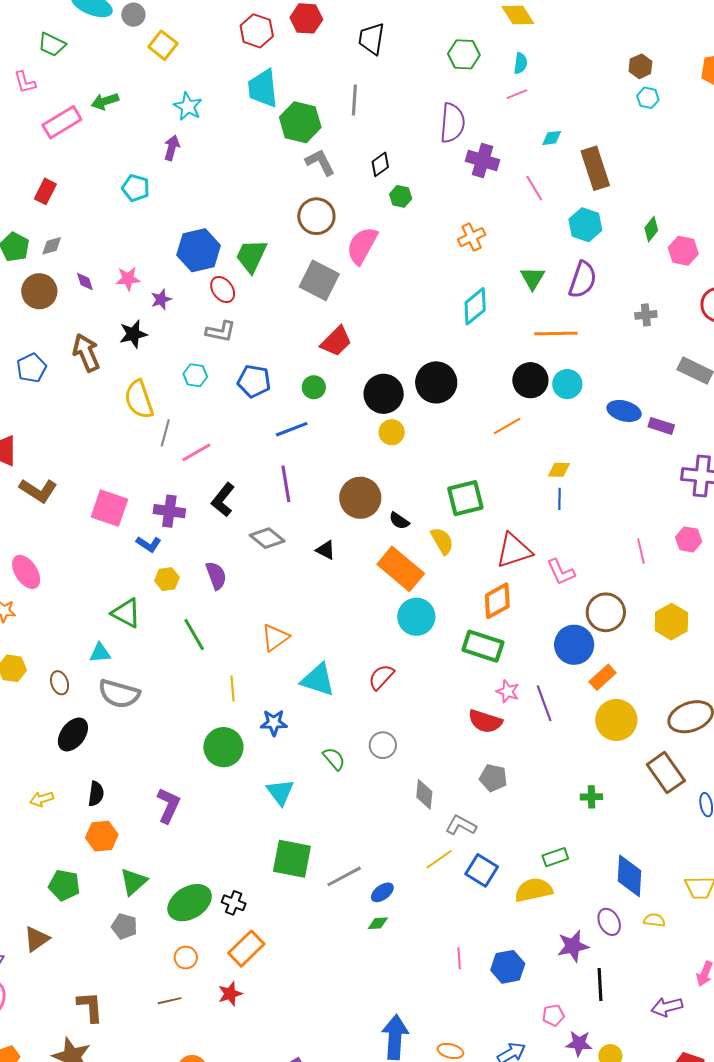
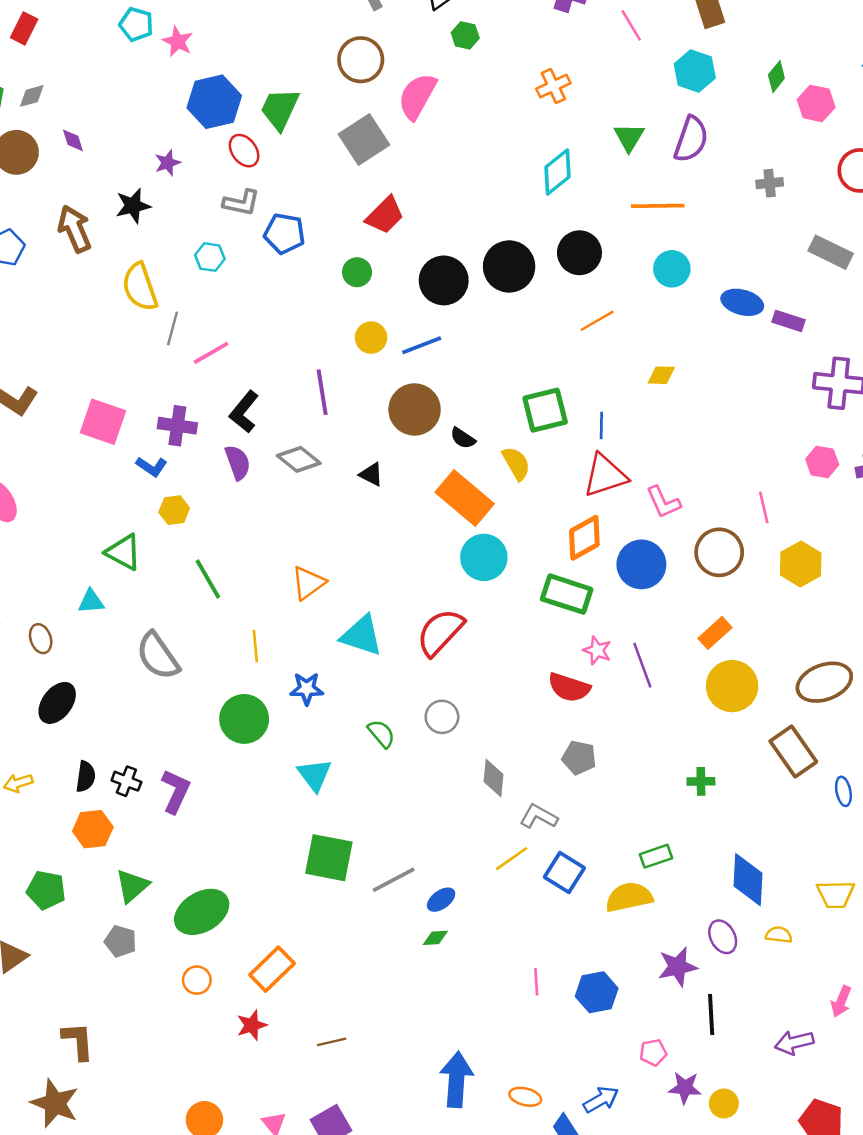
pink star: (128, 279) -> (178, 41), moved, turned 30
gray square: (319, 280) -> (364, 139), turned 30
black circle: (530, 380) -> (579, 253), moved
blue pentagon: (254, 381) -> (284, 234), moved
blue line: (292, 429) -> (422, 345), moved
yellow circle: (392, 432) -> (371, 338), moved
blue line: (559, 499) -> (601, 426), moved
pink line: (641, 551) -> (764, 507), moved
purple semicircle: (216, 576) -> (238, 462), moved
blue circle: (574, 645) -> (641, 564), moved
red semicircle: (381, 677) -> (440, 632), size x1.5
gray semicircle: (119, 694) -> (158, 656), moved, turned 39
black cross: (234, 903) -> (126, 781), moved
brown line: (170, 1001) -> (332, 1042), moved

